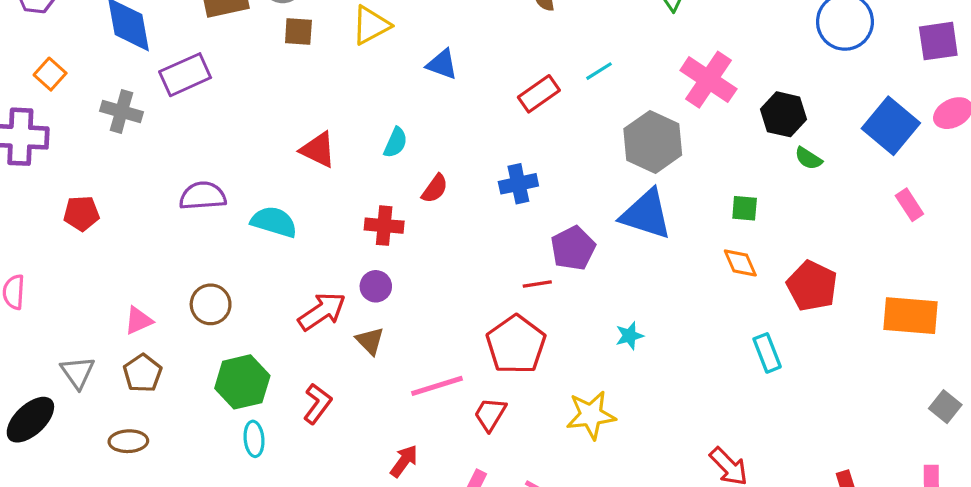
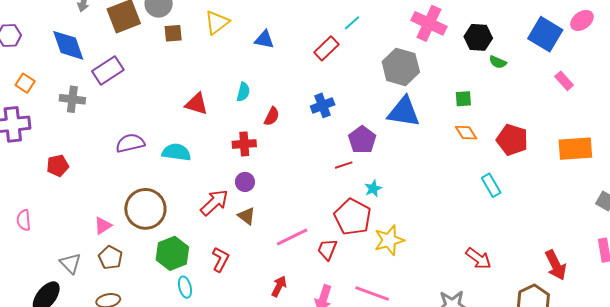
cyan line: (599, 71) -> (352, 23), moved
brown circle: (211, 304) -> (145, 209), size x1.6
cyan star: (629, 336) -> (373, 188), moved
red pentagon: (516, 345) -> (353, 217), moved

